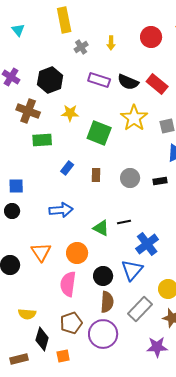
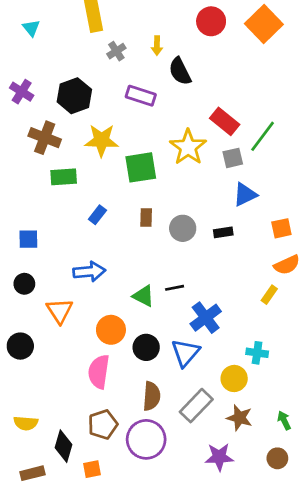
red circle: (151, 37) -> (211, 21), moved
black semicircle: (128, 82) -> (180, 71), moved, turned 40
red rectangle: (157, 84) -> (225, 121), moved
yellow star: (70, 113) -> (101, 140), size x1.4
green square: (99, 133) -> (141, 167), turned -30
brown rectangle: (96, 175) -> (146, 217), moved
black circle: (12, 211) -> (24, 284), moved
orange triangle: (41, 252) -> (60, 311), moved
black circle: (103, 276) -> (146, 347), moved
yellow semicircle: (27, 314) -> (26, 423), moved

